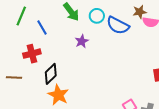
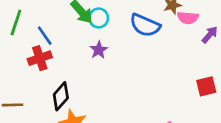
cyan circle: (97, 16) -> (99, 18), moved
red cross: (32, 54) -> (40, 58), moved

